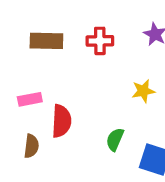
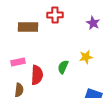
red cross: (100, 41) -> (55, 15), moved
green semicircle: (115, 139) -> (63, 67), moved

